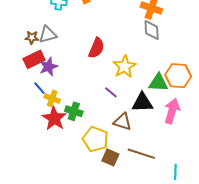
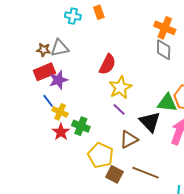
yellow star: (124, 67) -> (120, 87), moved
black triangle: (142, 103) -> (150, 122), turned 45
red star: (54, 118) -> (61, 132), size x0.7
brown triangle: (122, 122) -> (129, 140), turned -48

